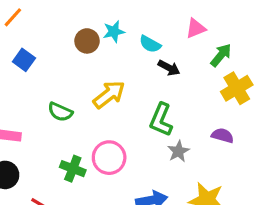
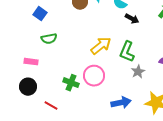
yellow arrow: (109, 95) -> (101, 46), moved
green semicircle: (60, 112) -> (49, 39), moved, turned -35

